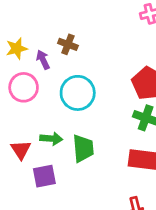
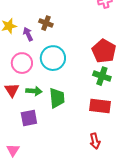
pink circle: (24, 87) -> (22, 63), moved
red triangle: (21, 150) -> (12, 90), moved

